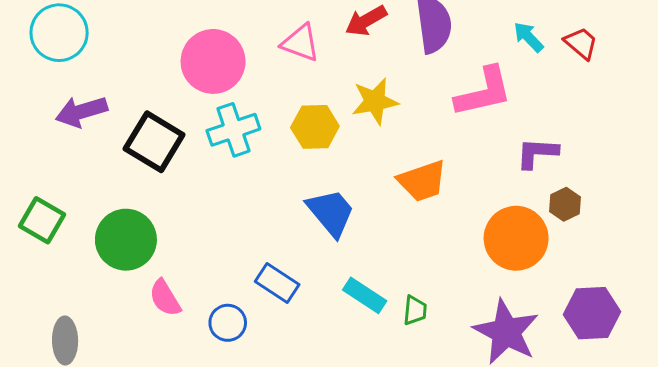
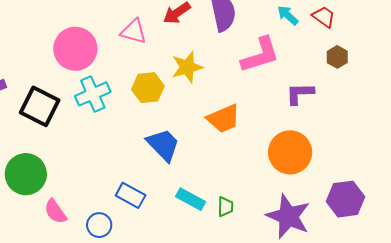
brown hexagon: (565, 204) -> (337, 57), moved

